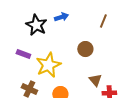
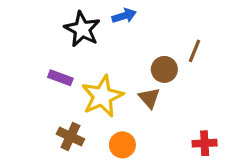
brown line: (103, 21) -> (195, 51), moved
brown triangle: (95, 80) -> (149, 98), moved

